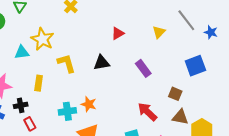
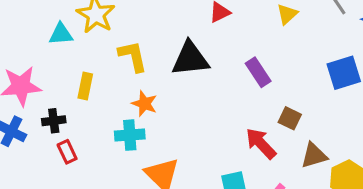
black triangle: (101, 63) -> (190, 59), size x1.4
brown square: (175, 94) -> (290, 118), moved
orange star: (89, 104) -> (144, 104), moved
brown triangle: (180, 117) -> (314, 155), turned -30

